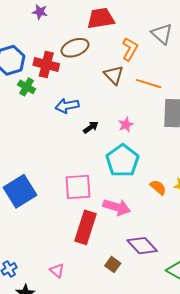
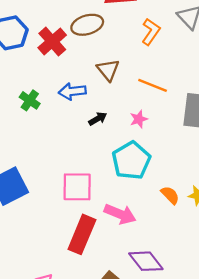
red cross: (46, 64) -> (52, 41), turned 30
brown triangle: (114, 75) -> (108, 70), moved
orange line: (149, 84) -> (153, 85), moved
green cross: (27, 87) -> (30, 100), moved

